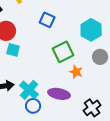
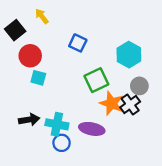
orange star: (76, 72) -> (112, 103), size x1.5
cyan cross: (29, 90) -> (57, 124), turned -30
black cross: (92, 108) -> (130, 105), moved

